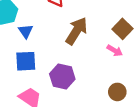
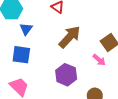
purple hexagon: (62, 77) -> (66, 75), moved

